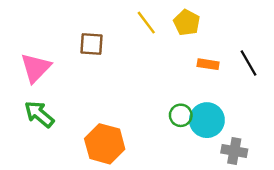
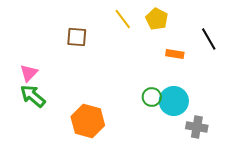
black line: (249, 63) -> (209, 39), moved
pink triangle: (36, 68) -> (29, 73), moved, size x0.7

